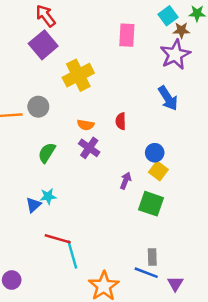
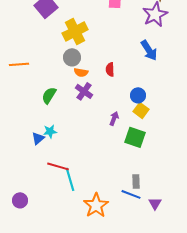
gray circle: (38, 107) -> (72, 57), moved

